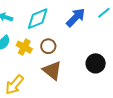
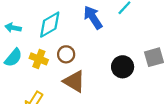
blue arrow: (76, 17) -> (93, 17), turned -70

